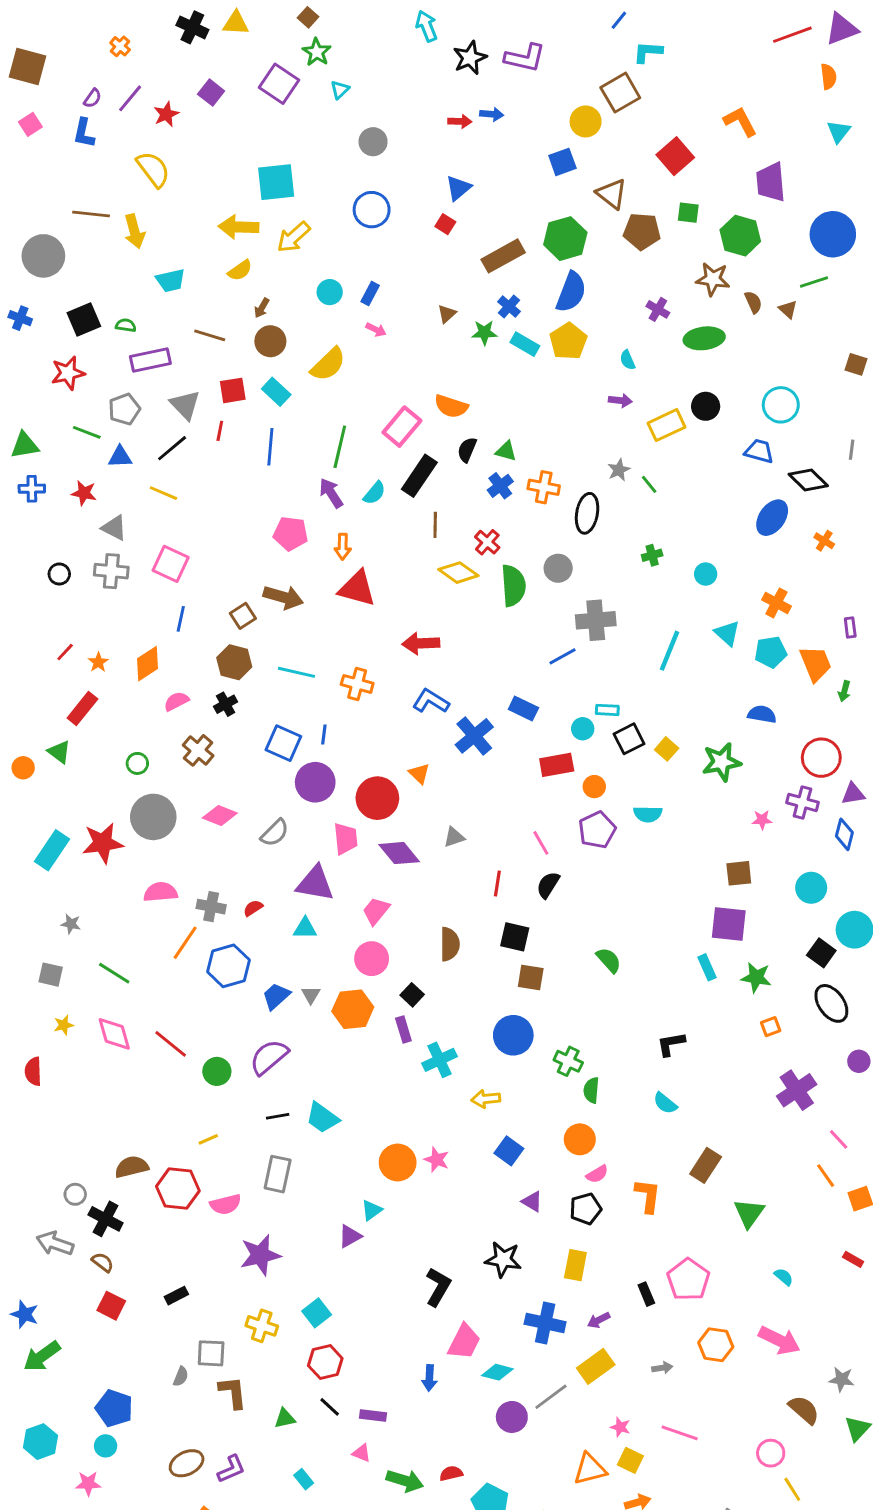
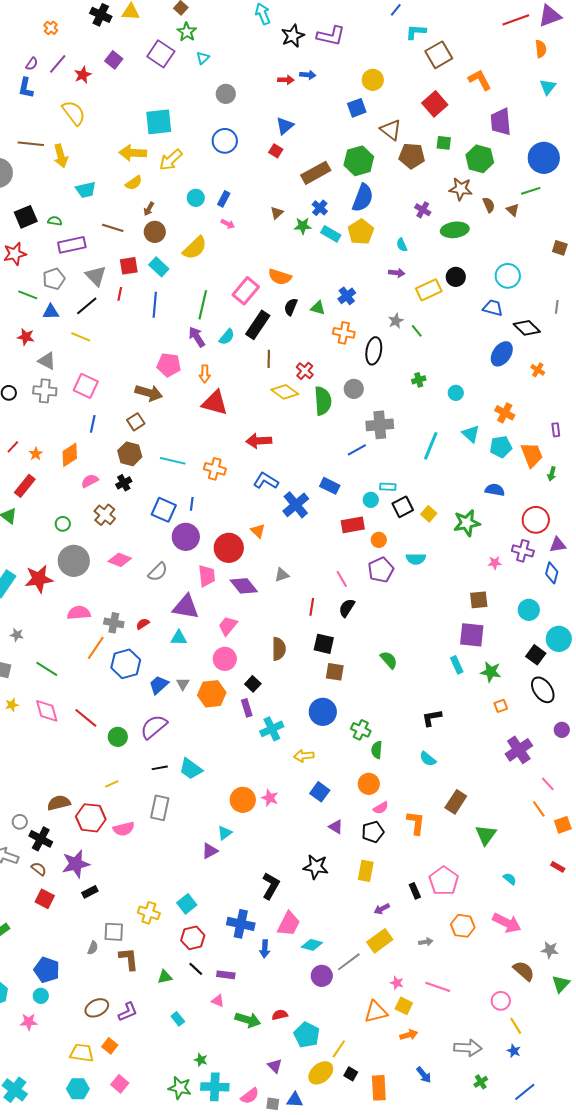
brown square: (620, 93) -> (439, 55), moved
blue cross: (500, 486) -> (347, 296), moved
brown arrow: (283, 597) -> (149, 393), moved
purple star: (260, 1255) -> (76, 864), moved
blue cross: (545, 1323) -> (241, 924), moved

